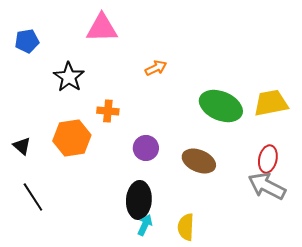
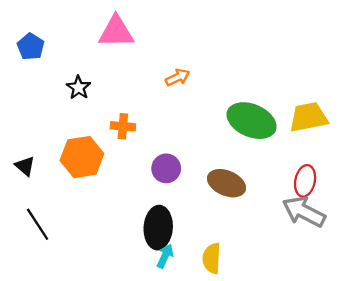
blue pentagon: (27, 41) -> (31, 47), turned -30
black star: (69, 77) -> (79, 88), size x0.7

